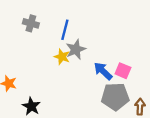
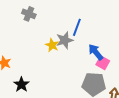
blue line: (65, 30) -> (77, 27), moved
blue arrow: (103, 71) -> (96, 52), moved

